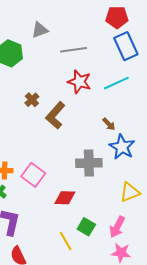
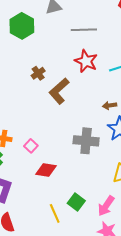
brown arrow: (109, 124) -> (110, 105), turned 120
pink square: (33, 175) -> (31, 146), size x0.6
red diamond: (65, 198) -> (46, 170), moved

